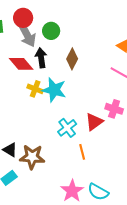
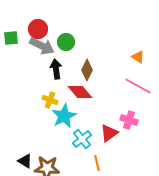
gray arrow: (27, 35) -> (42, 46), turned -35
red diamond: (21, 64) -> (80, 92), moved
cyan star: (54, 90) -> (64, 116), moved, turned 30

